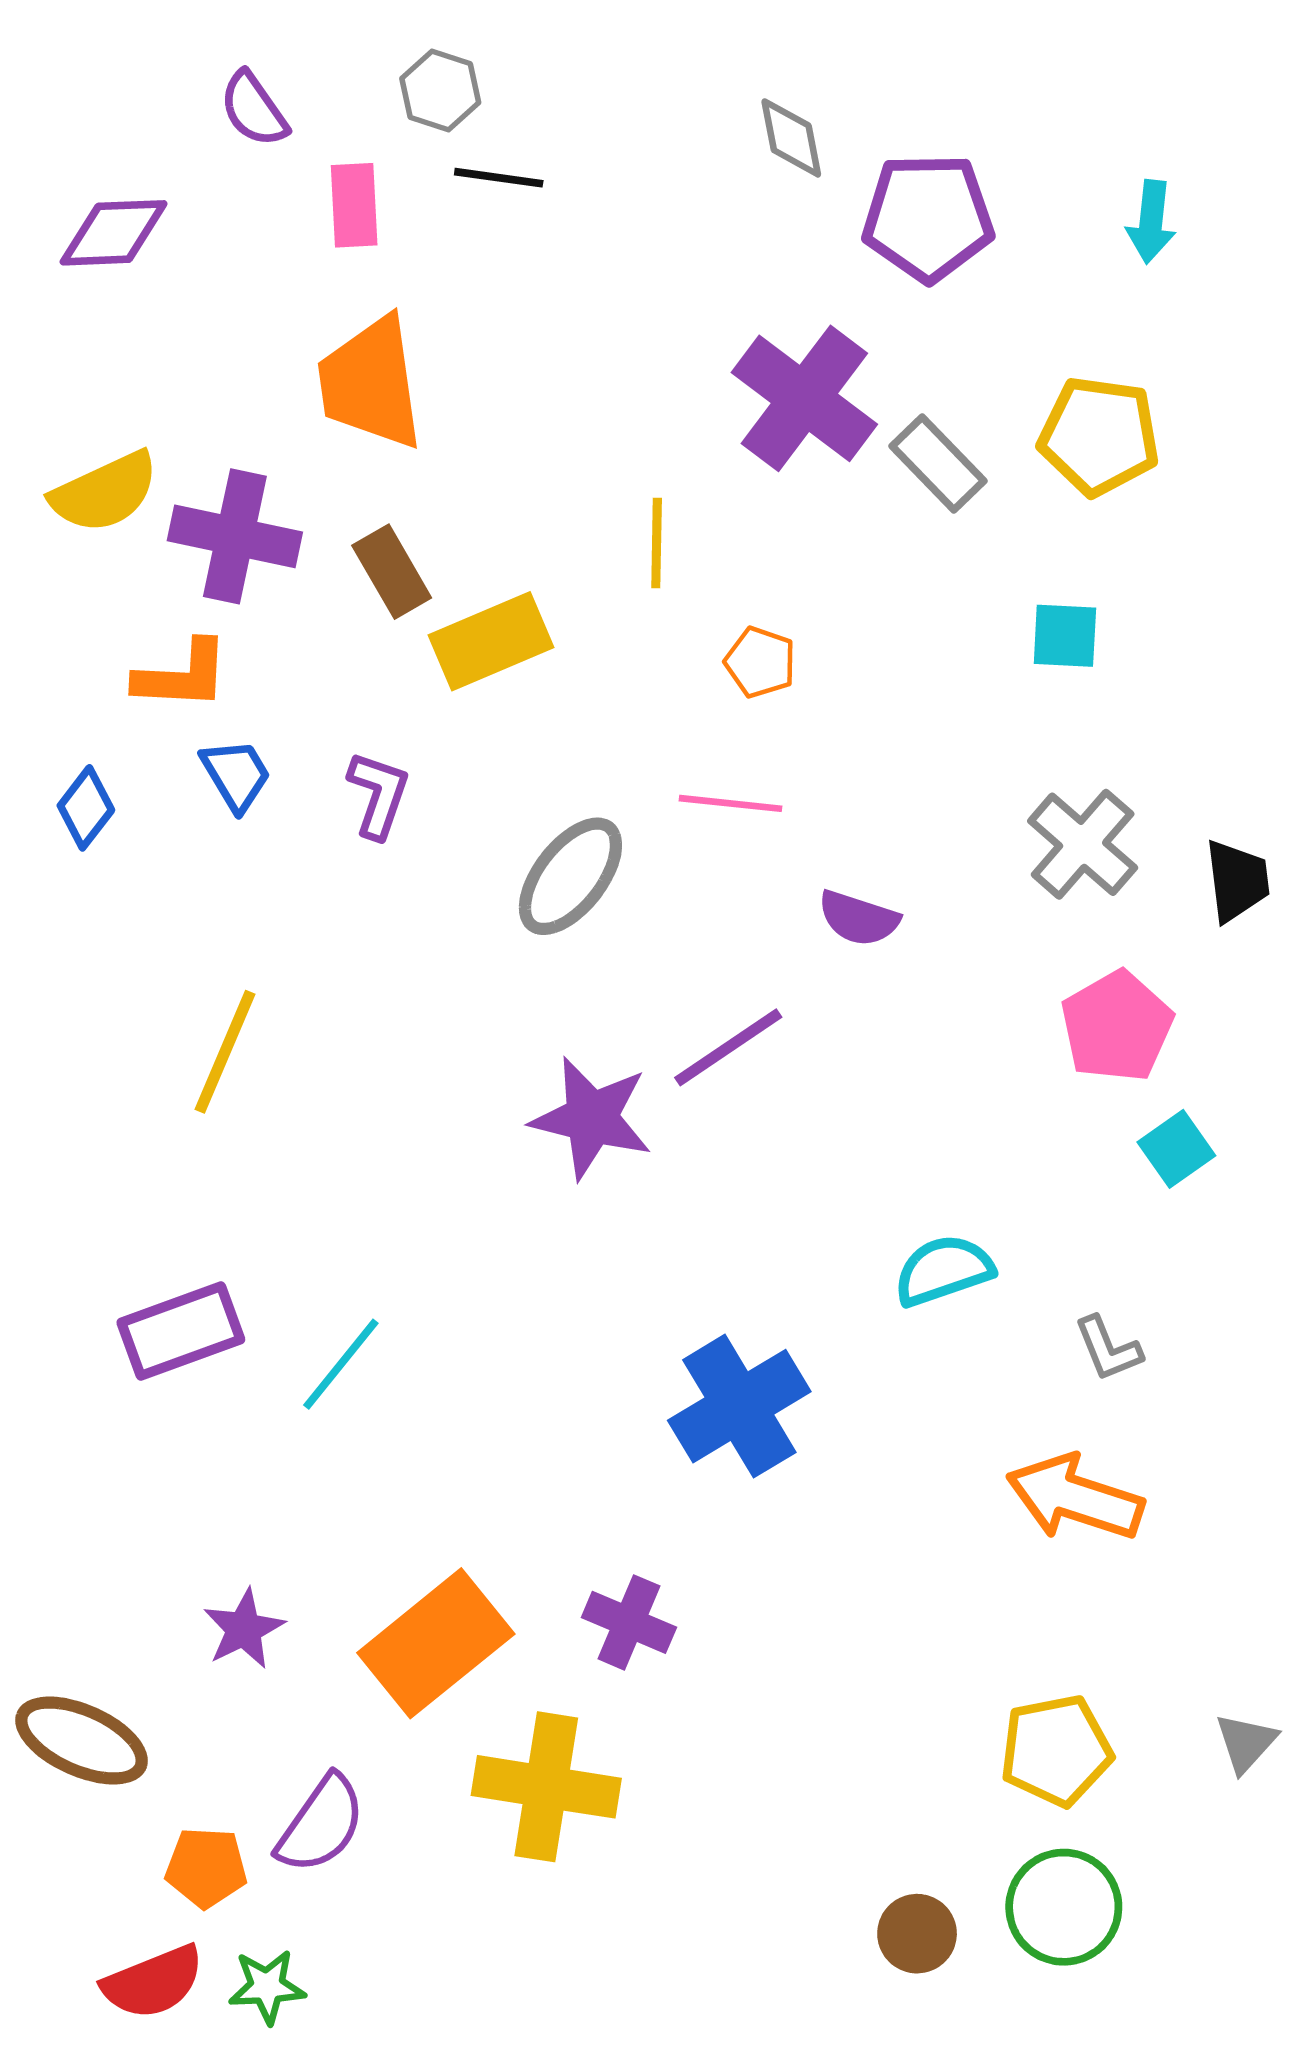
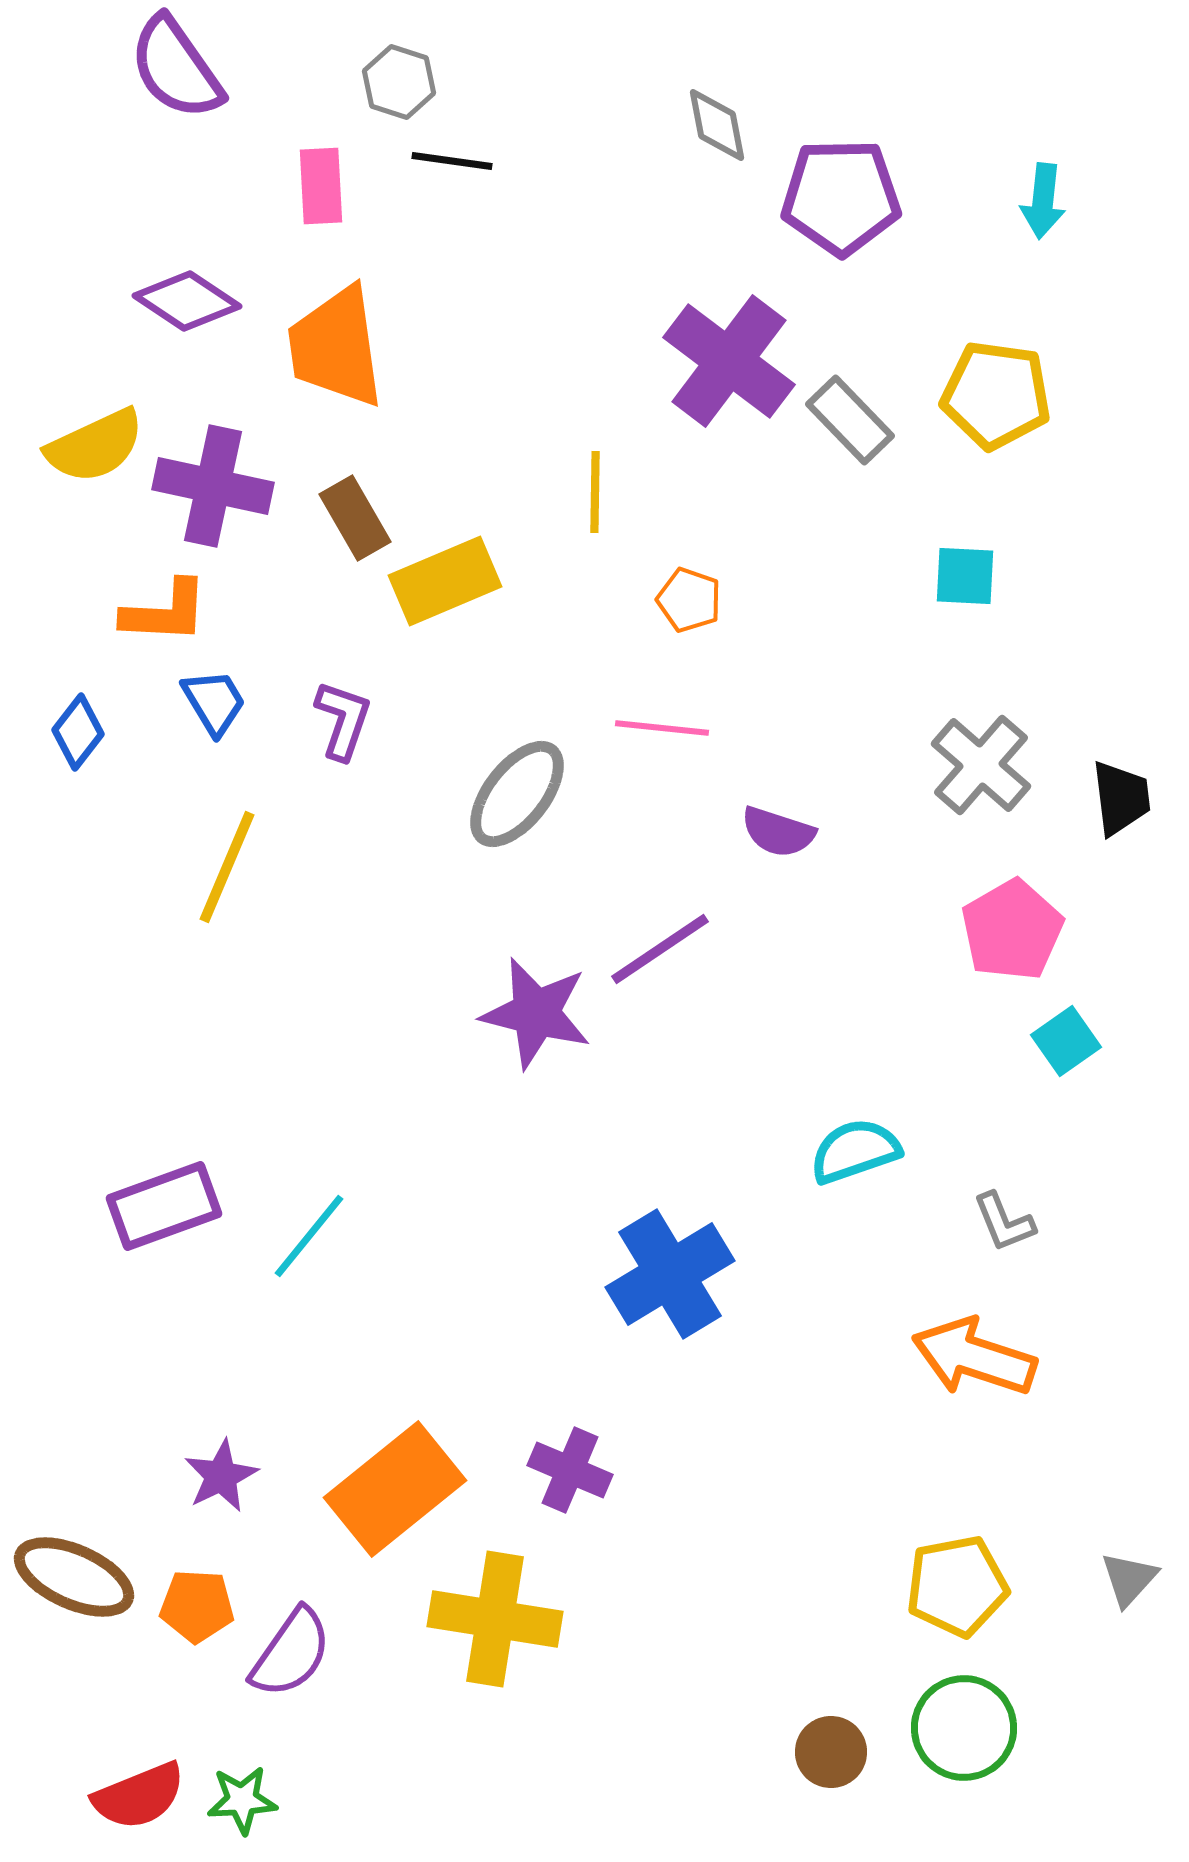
purple semicircle: (254, 109) -> (176, 68), moved, size x1.5
purple diamond: (114, 233) -> (187, 301), moved, turned 36
yellow line: (225, 1052) -> (227, 867), moved
orange pentagon: (206, 1867) -> (197, 1606), moved

